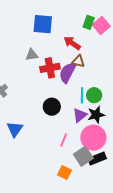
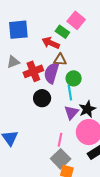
green rectangle: (89, 22) -> (62, 32), moved, turned -64
green circle: (94, 95) -> (74, 78), moved
black circle: (52, 107) -> (42, 98), moved
gray square: (83, 156) -> (61, 159), moved

